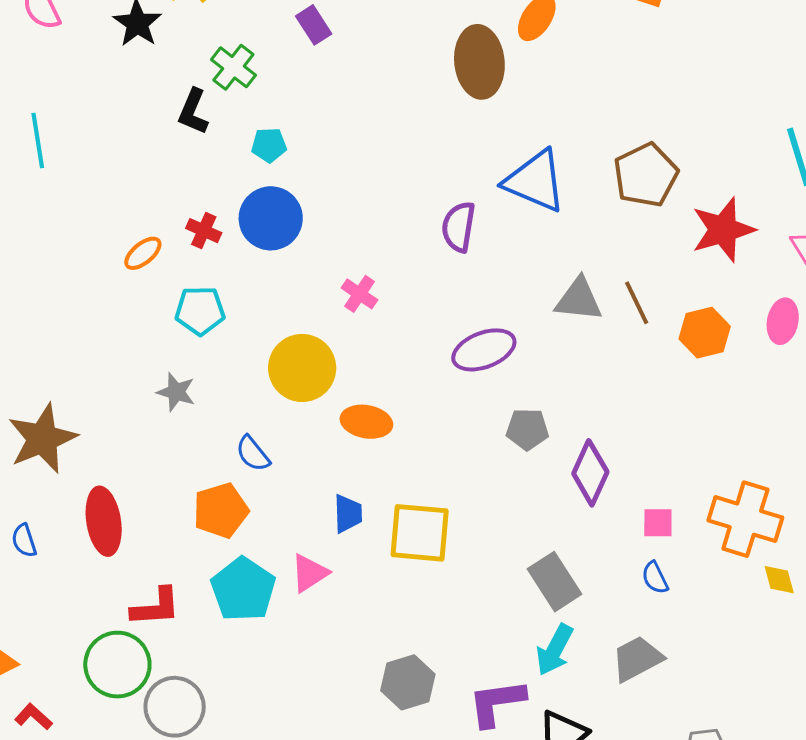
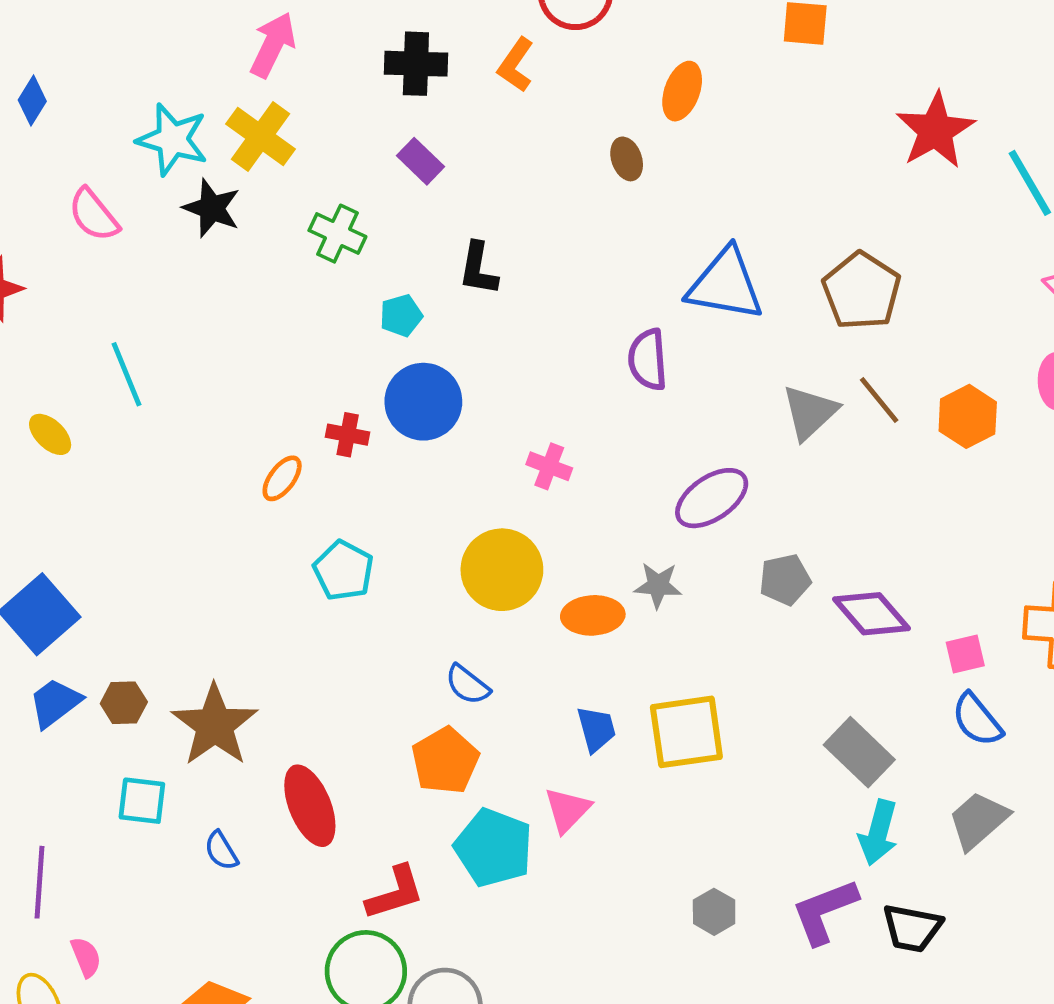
brown ellipse: (479, 62) -> (627, 159), size x0.5
black L-shape: (193, 112) -> (478, 269), moved
brown pentagon: (646, 175) -> (862, 291), moved
red star: (723, 230) -> (935, 130), moved
gray triangle: (579, 300) -> (810, 412), turned -36
cyan pentagon: (200, 311) -> (344, 571), moved, turned -30
gray star: (176, 392) -> (658, 585), moved
purple diamond: (590, 473) -> (872, 614), turned -52
blue semicircle: (655, 578) -> (977, 720), size x1.4
gray hexagon: (408, 682) -> (714, 912), size x0.7

